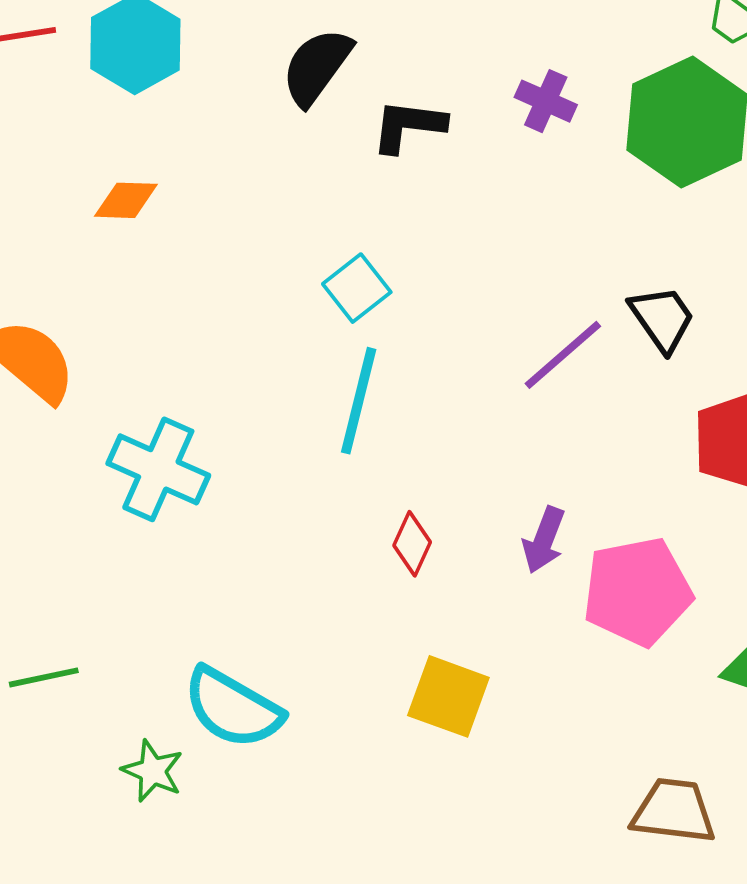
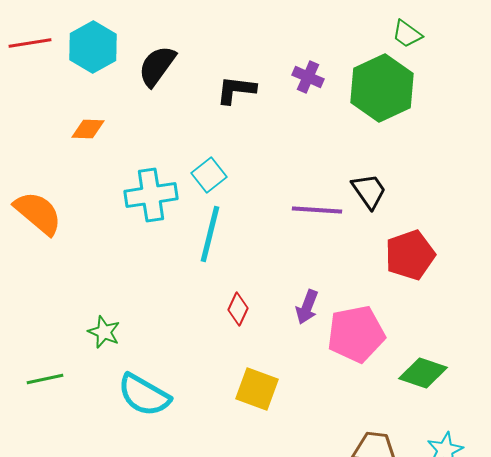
black semicircle: (317, 67) -> (157, 66), moved
purple line: (563, 355) -> (317, 210), turned 45
cyan cross: (158, 469) -> (151, 195), moved, turned -33
green star: (153, 771) -> (104, 332), moved

